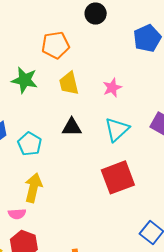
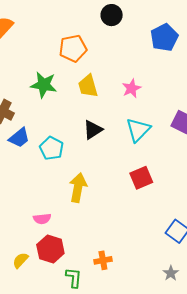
black triangle: (72, 127) -> (93, 130), turned -30
red square: (118, 177) -> (141, 178), size x0.7
yellow arrow: (33, 188) -> (78, 188), moved

